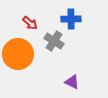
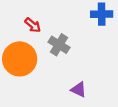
blue cross: (71, 19) -> (102, 14), moved

